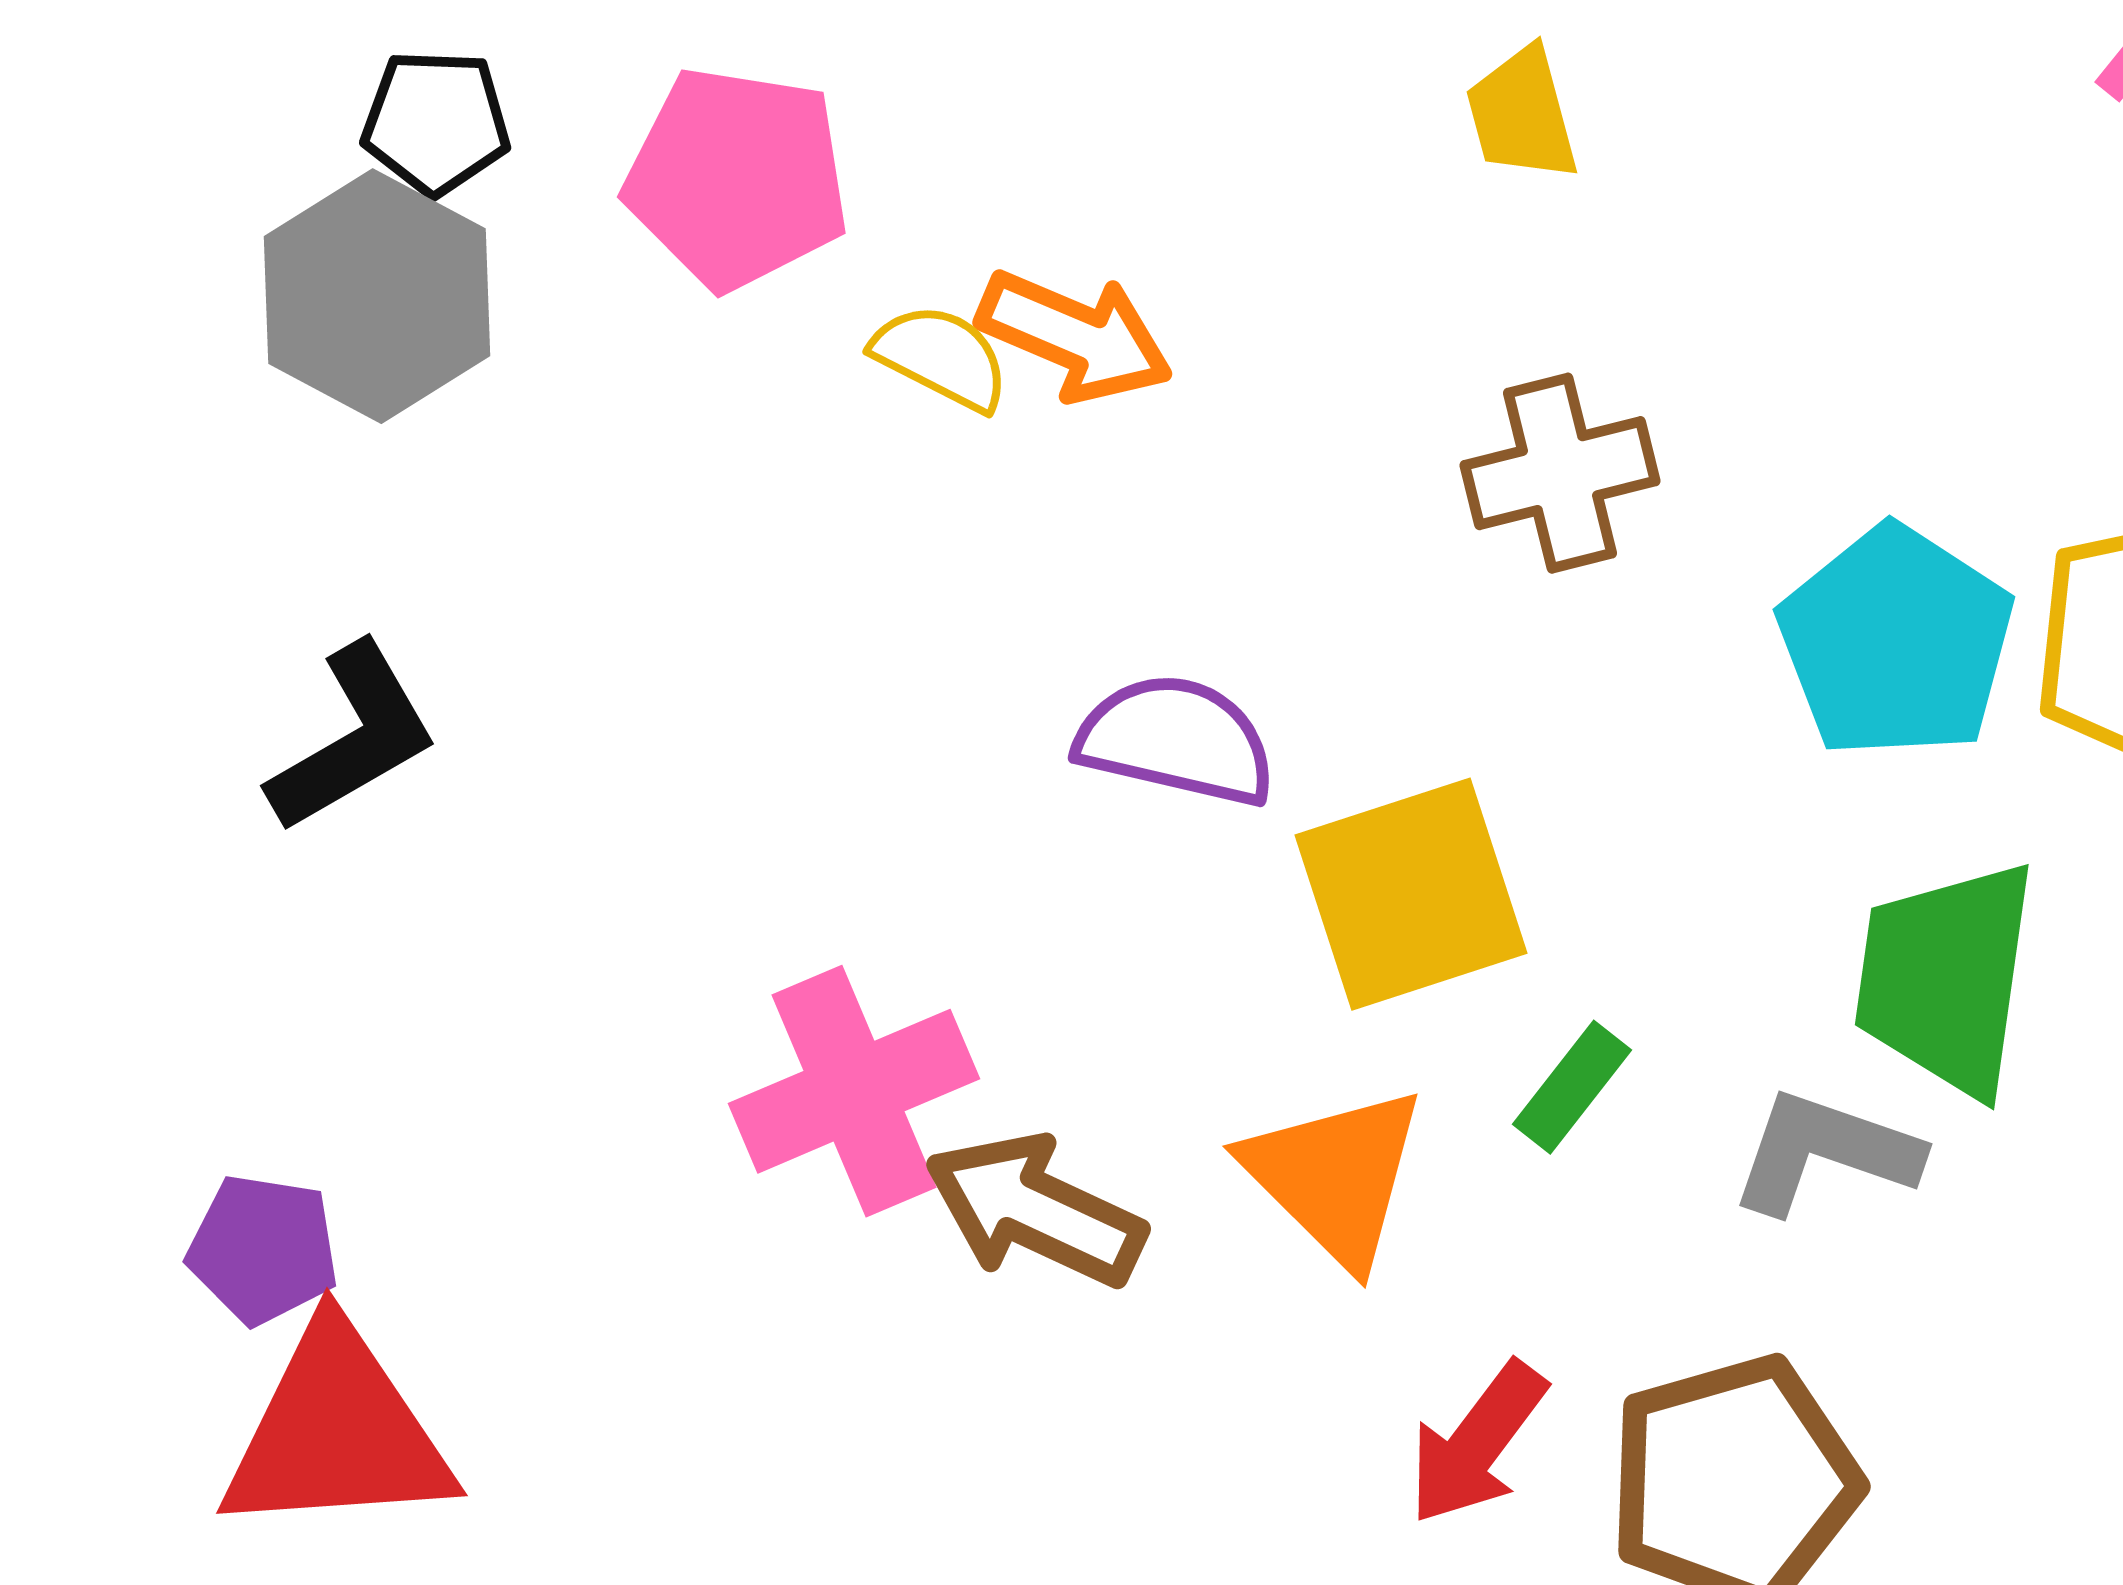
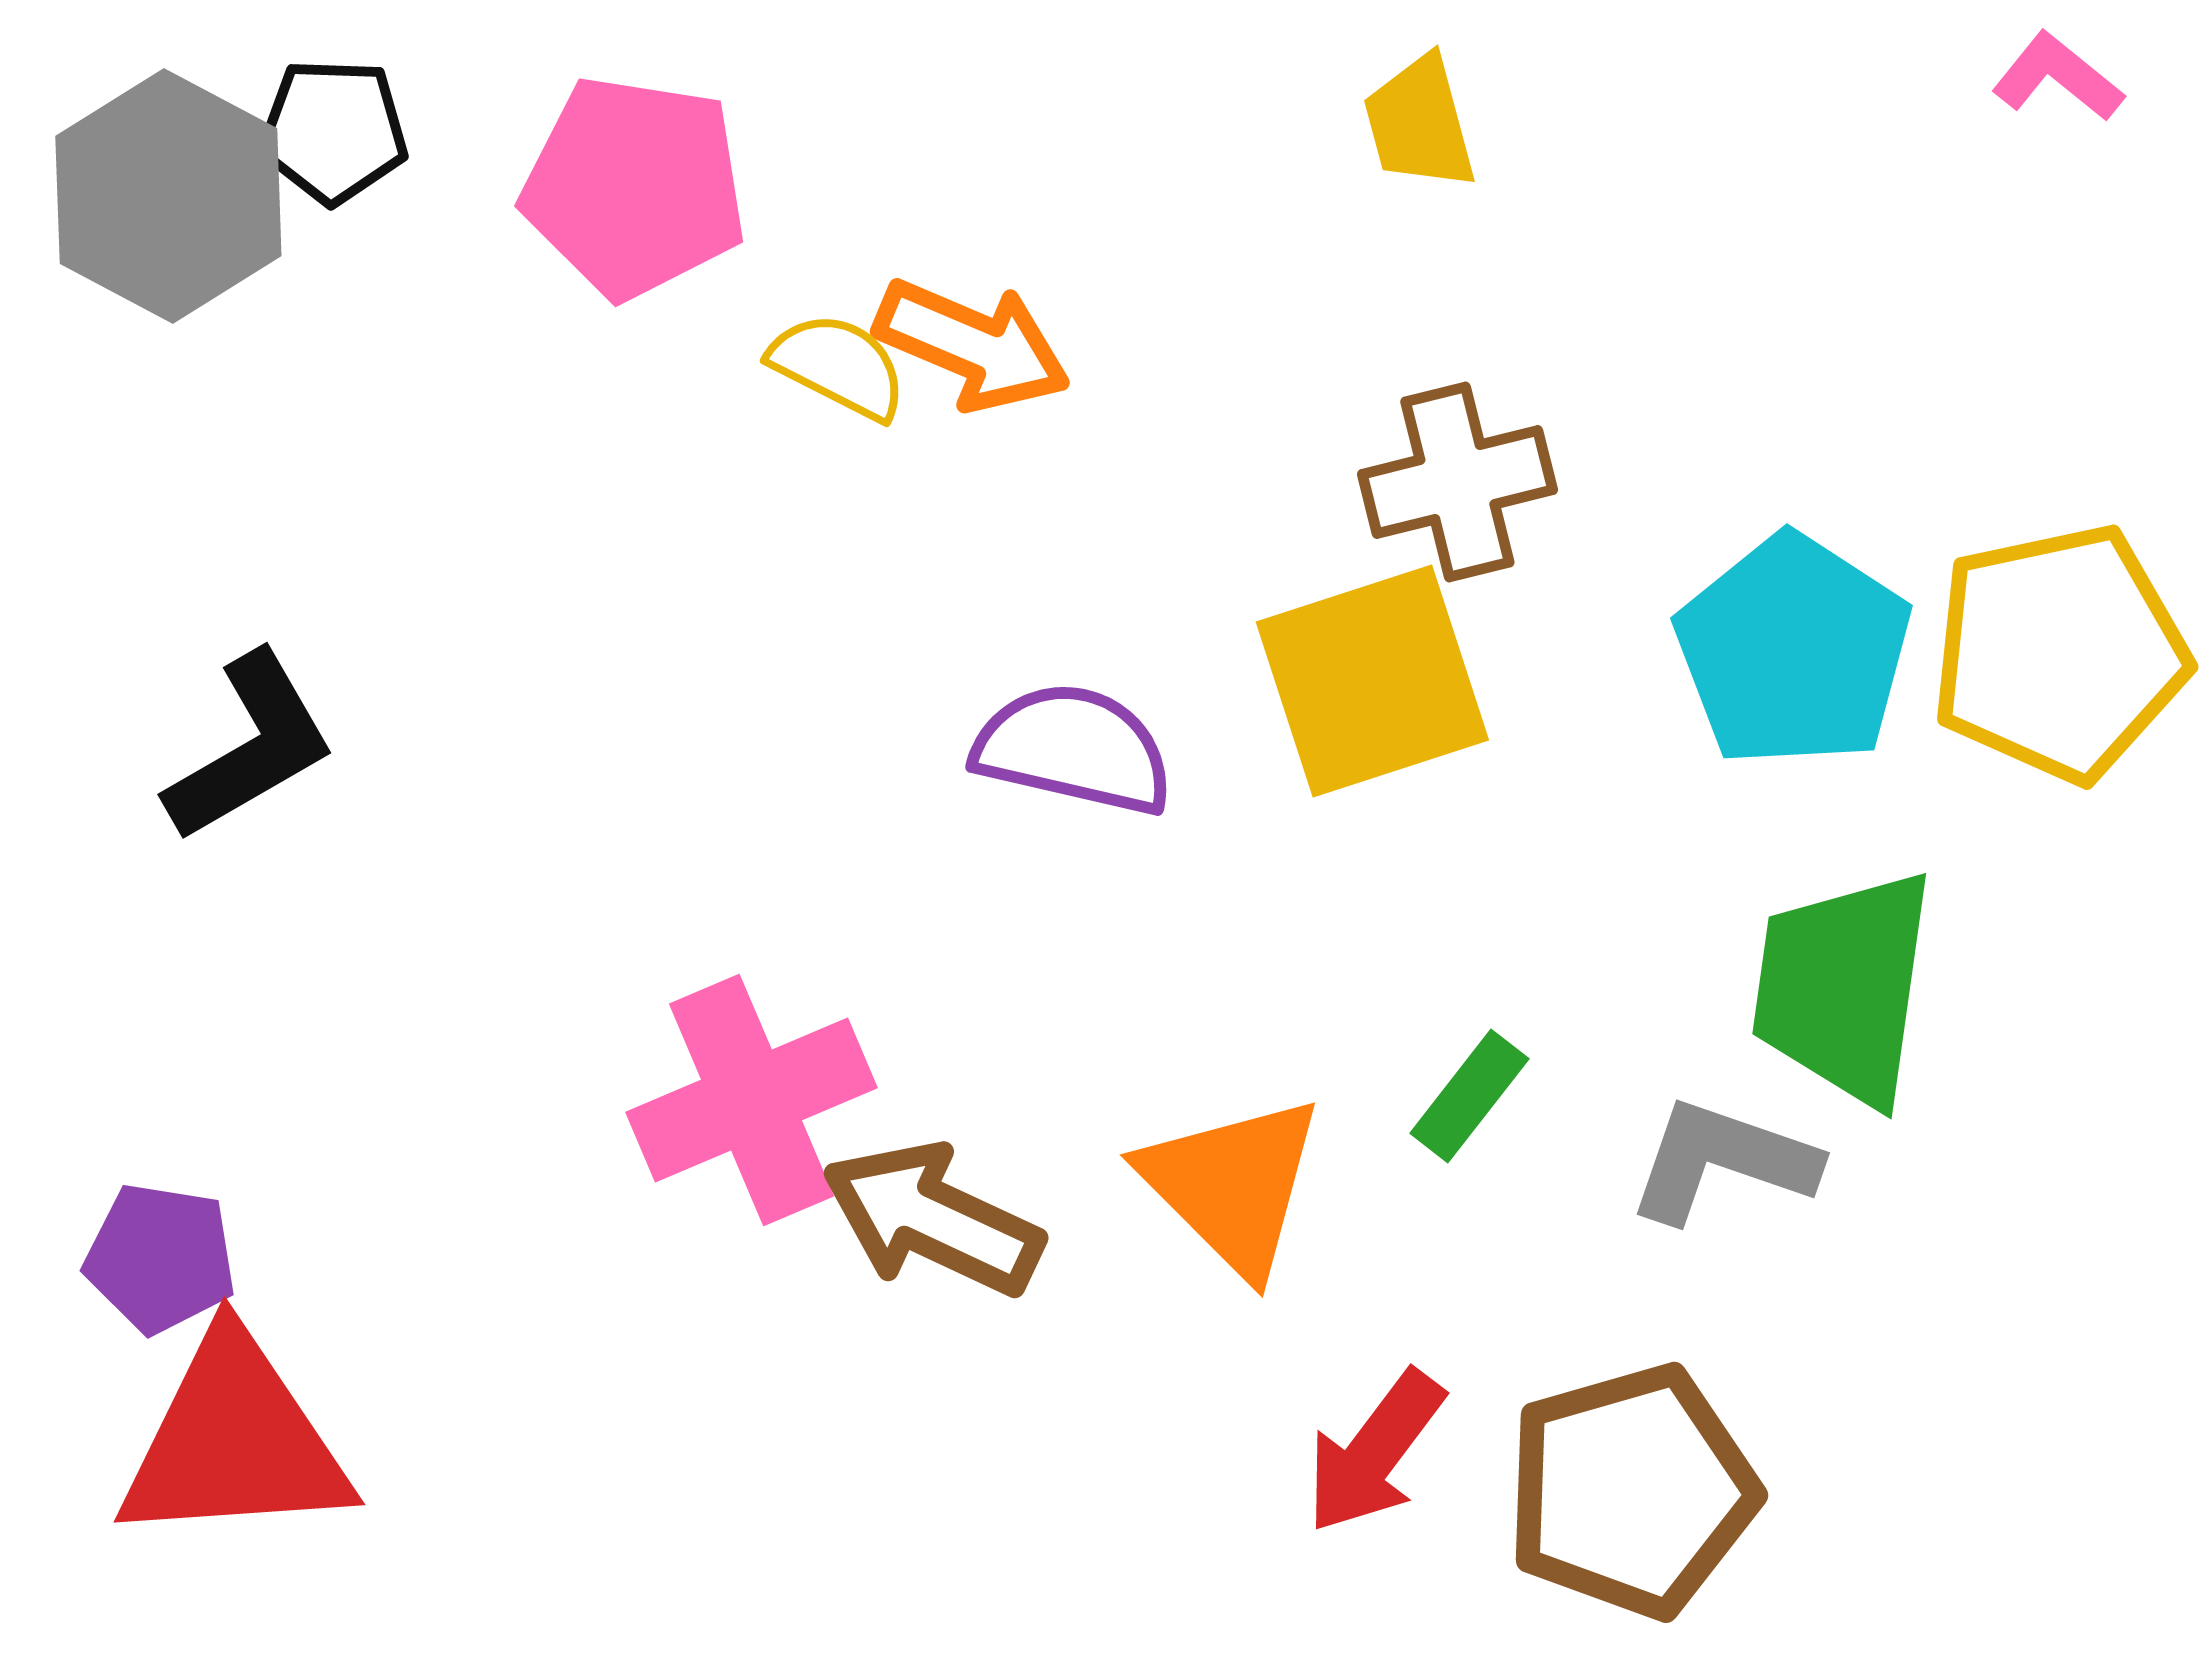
gray hexagon: (377, 296) -> (168, 196), moved
yellow square: (1411, 894) -> (1372, 681), moved

